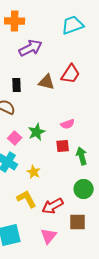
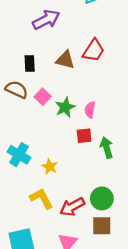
pink semicircle: (68, 124) -> (90, 110), turned 120
green star: (37, 132) -> (65, 107), moved
pink square: (15, 138) -> (43, 97), moved
green circle: (84, 189) -> (102, 198), moved

